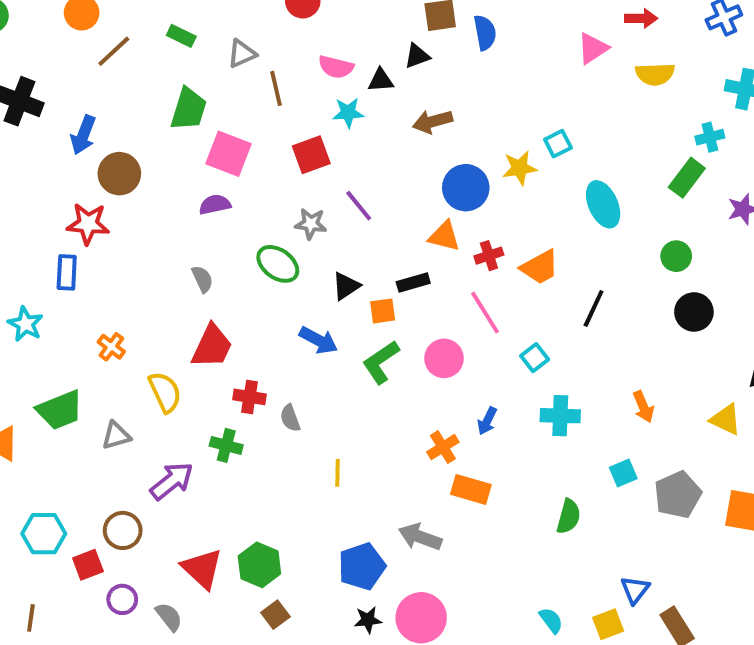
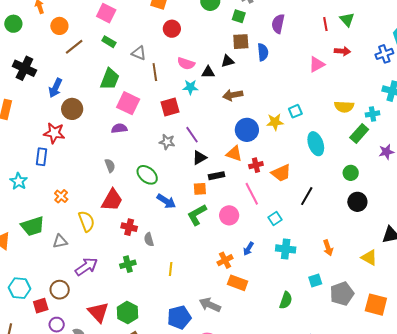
gray triangle: (242, 54) -> (139, 53), turned 42
yellow semicircle: (655, 74) -> (344, 107), moved
green ellipse: (278, 264) -> (147, 175), moved
black triangle: (346, 286) -> (199, 158), moved
green cross: (226, 445) -> (128, 264), moved, turned -35

